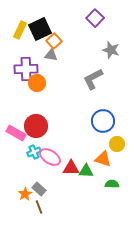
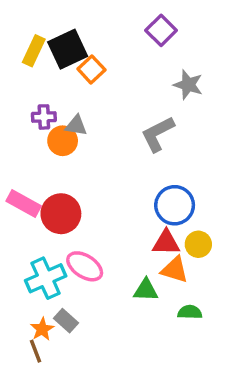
gray triangle: (51, 55) -> (76, 125), moved
purple cross: (26, 69) -> (44, 117), size x0.6
pink rectangle: (16, 133) -> (24, 204), moved
cyan cross: (34, 152) -> (46, 278), moved, size x1.6
red triangle: (71, 168) -> (166, 243), moved
brown line: (39, 207) -> (35, 351), moved

